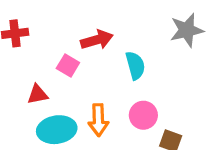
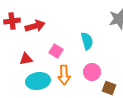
red arrow: (97, 40) -> (35, 26), moved
pink square: (68, 65) -> (56, 51), moved

